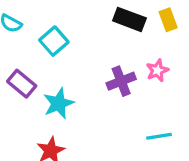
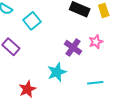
purple cross: (121, 81) -> (73, 48), turned -36
cyan star: (58, 103) -> (57, 72), moved

